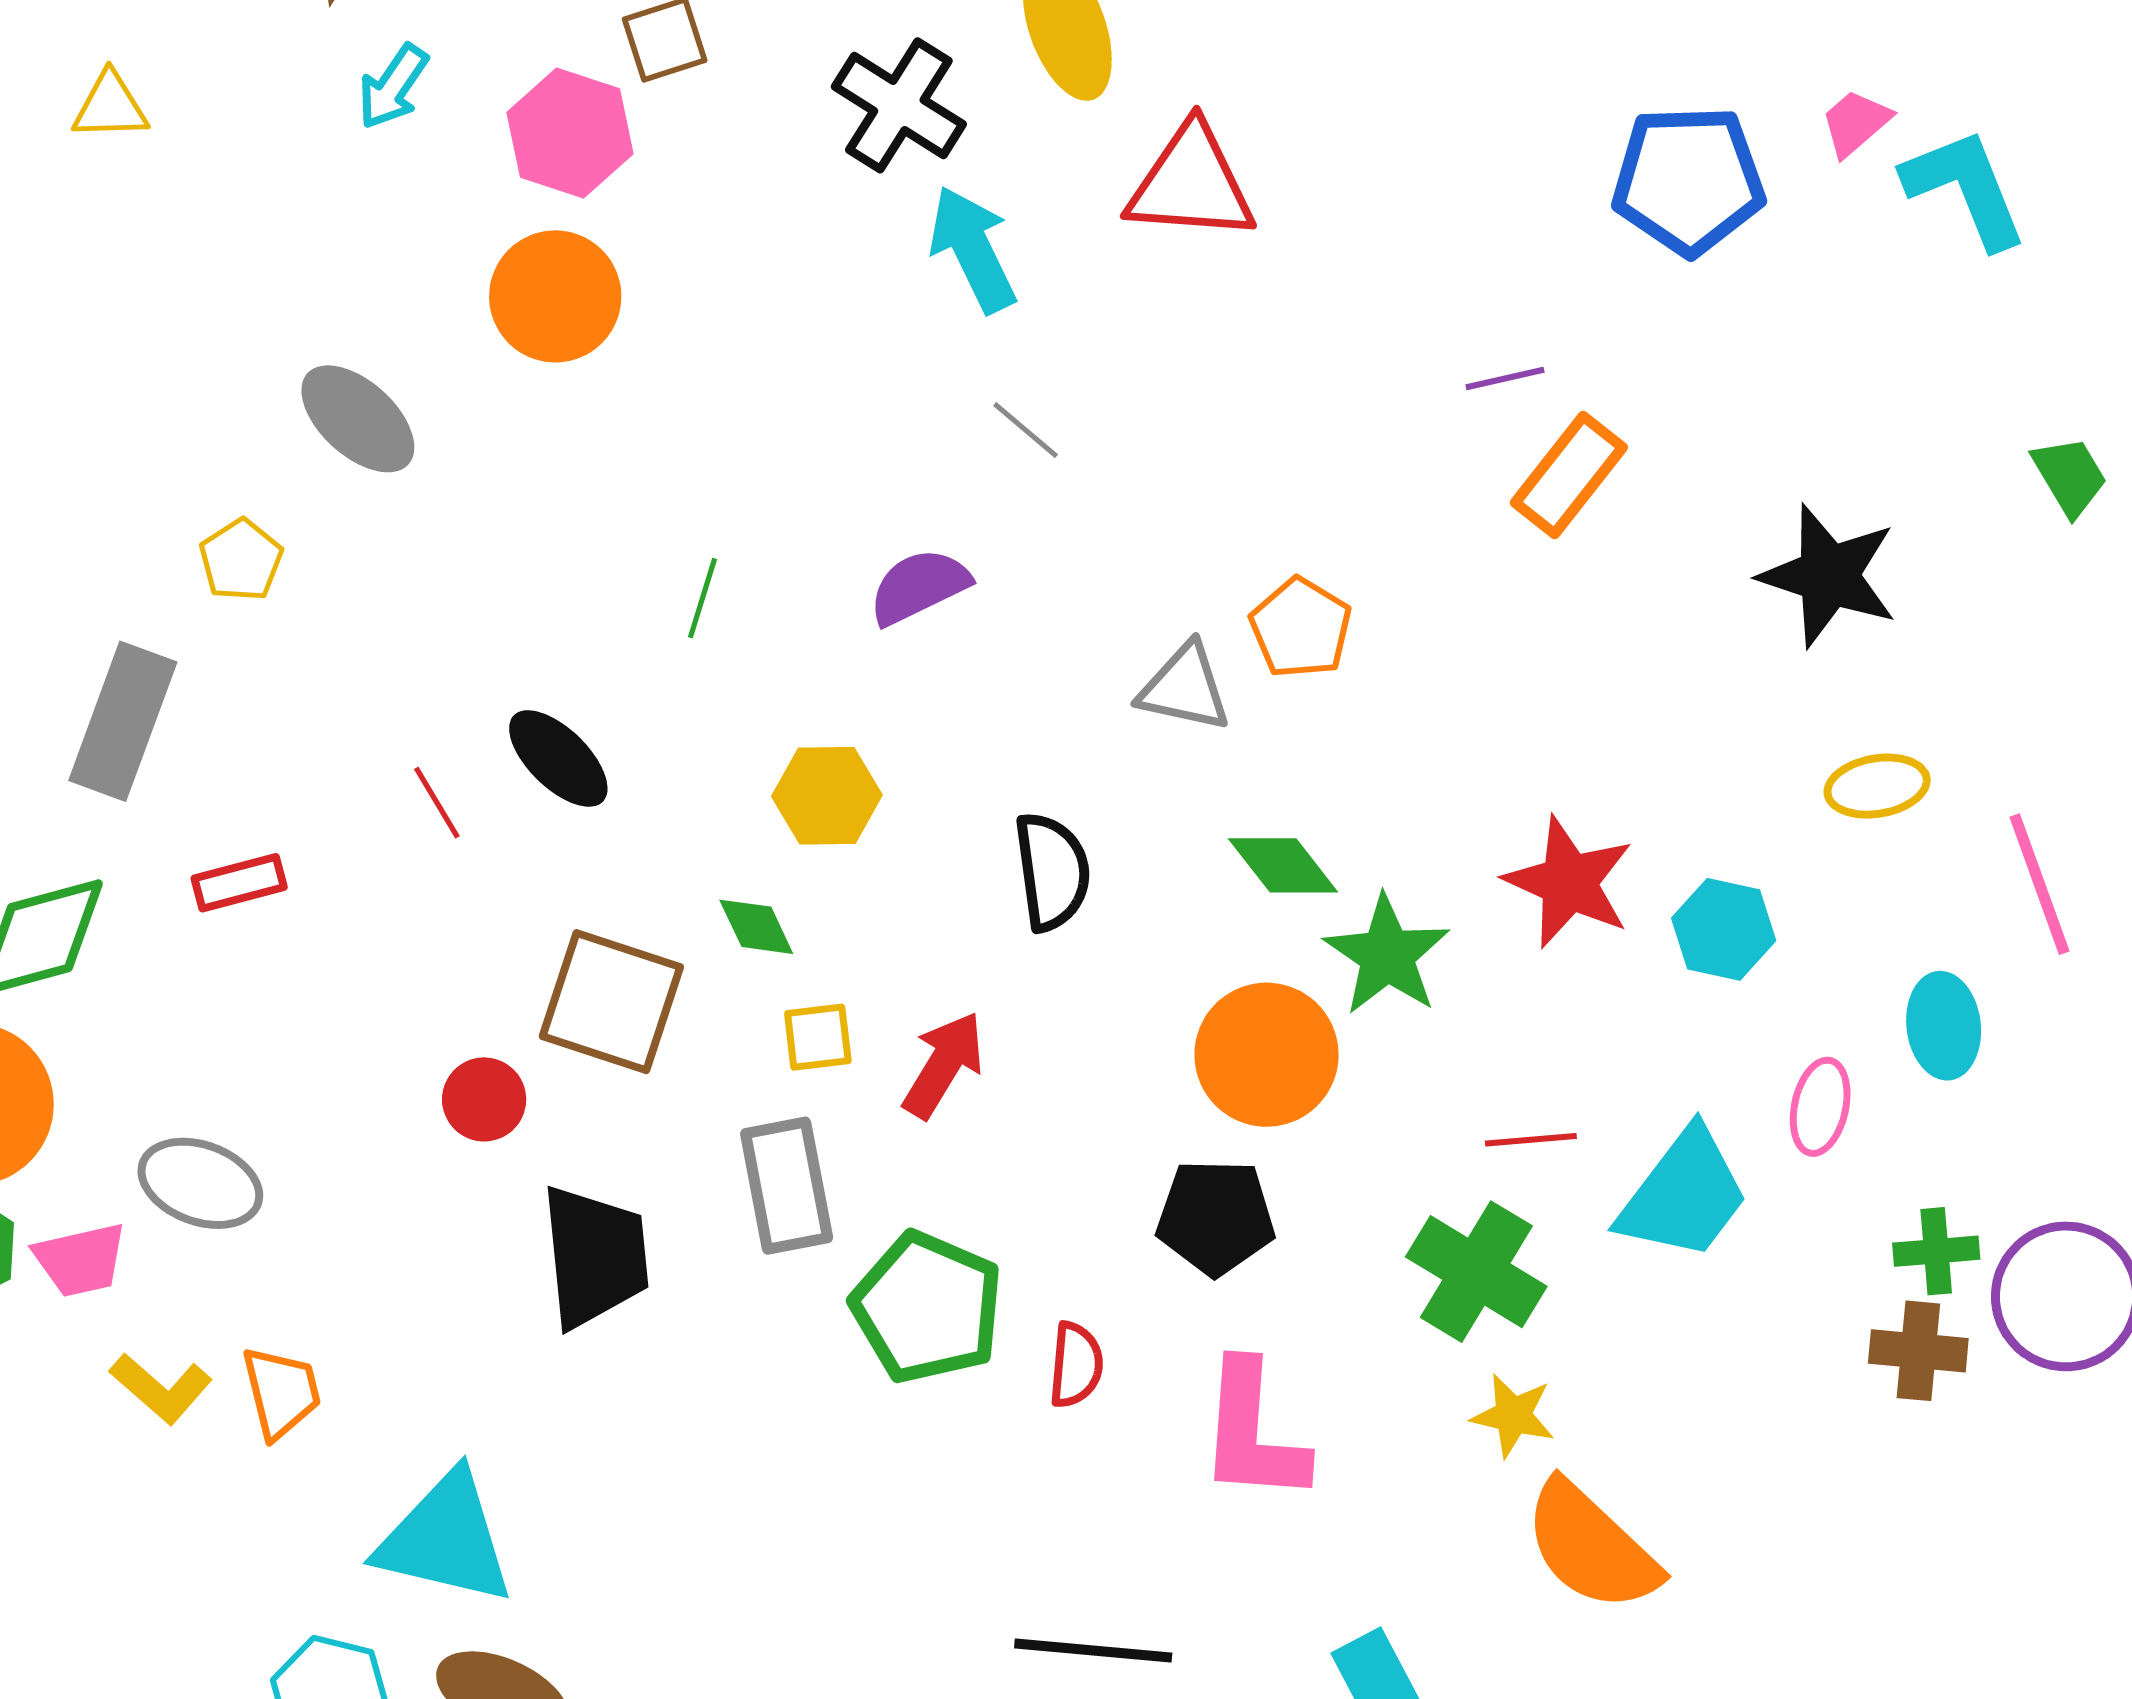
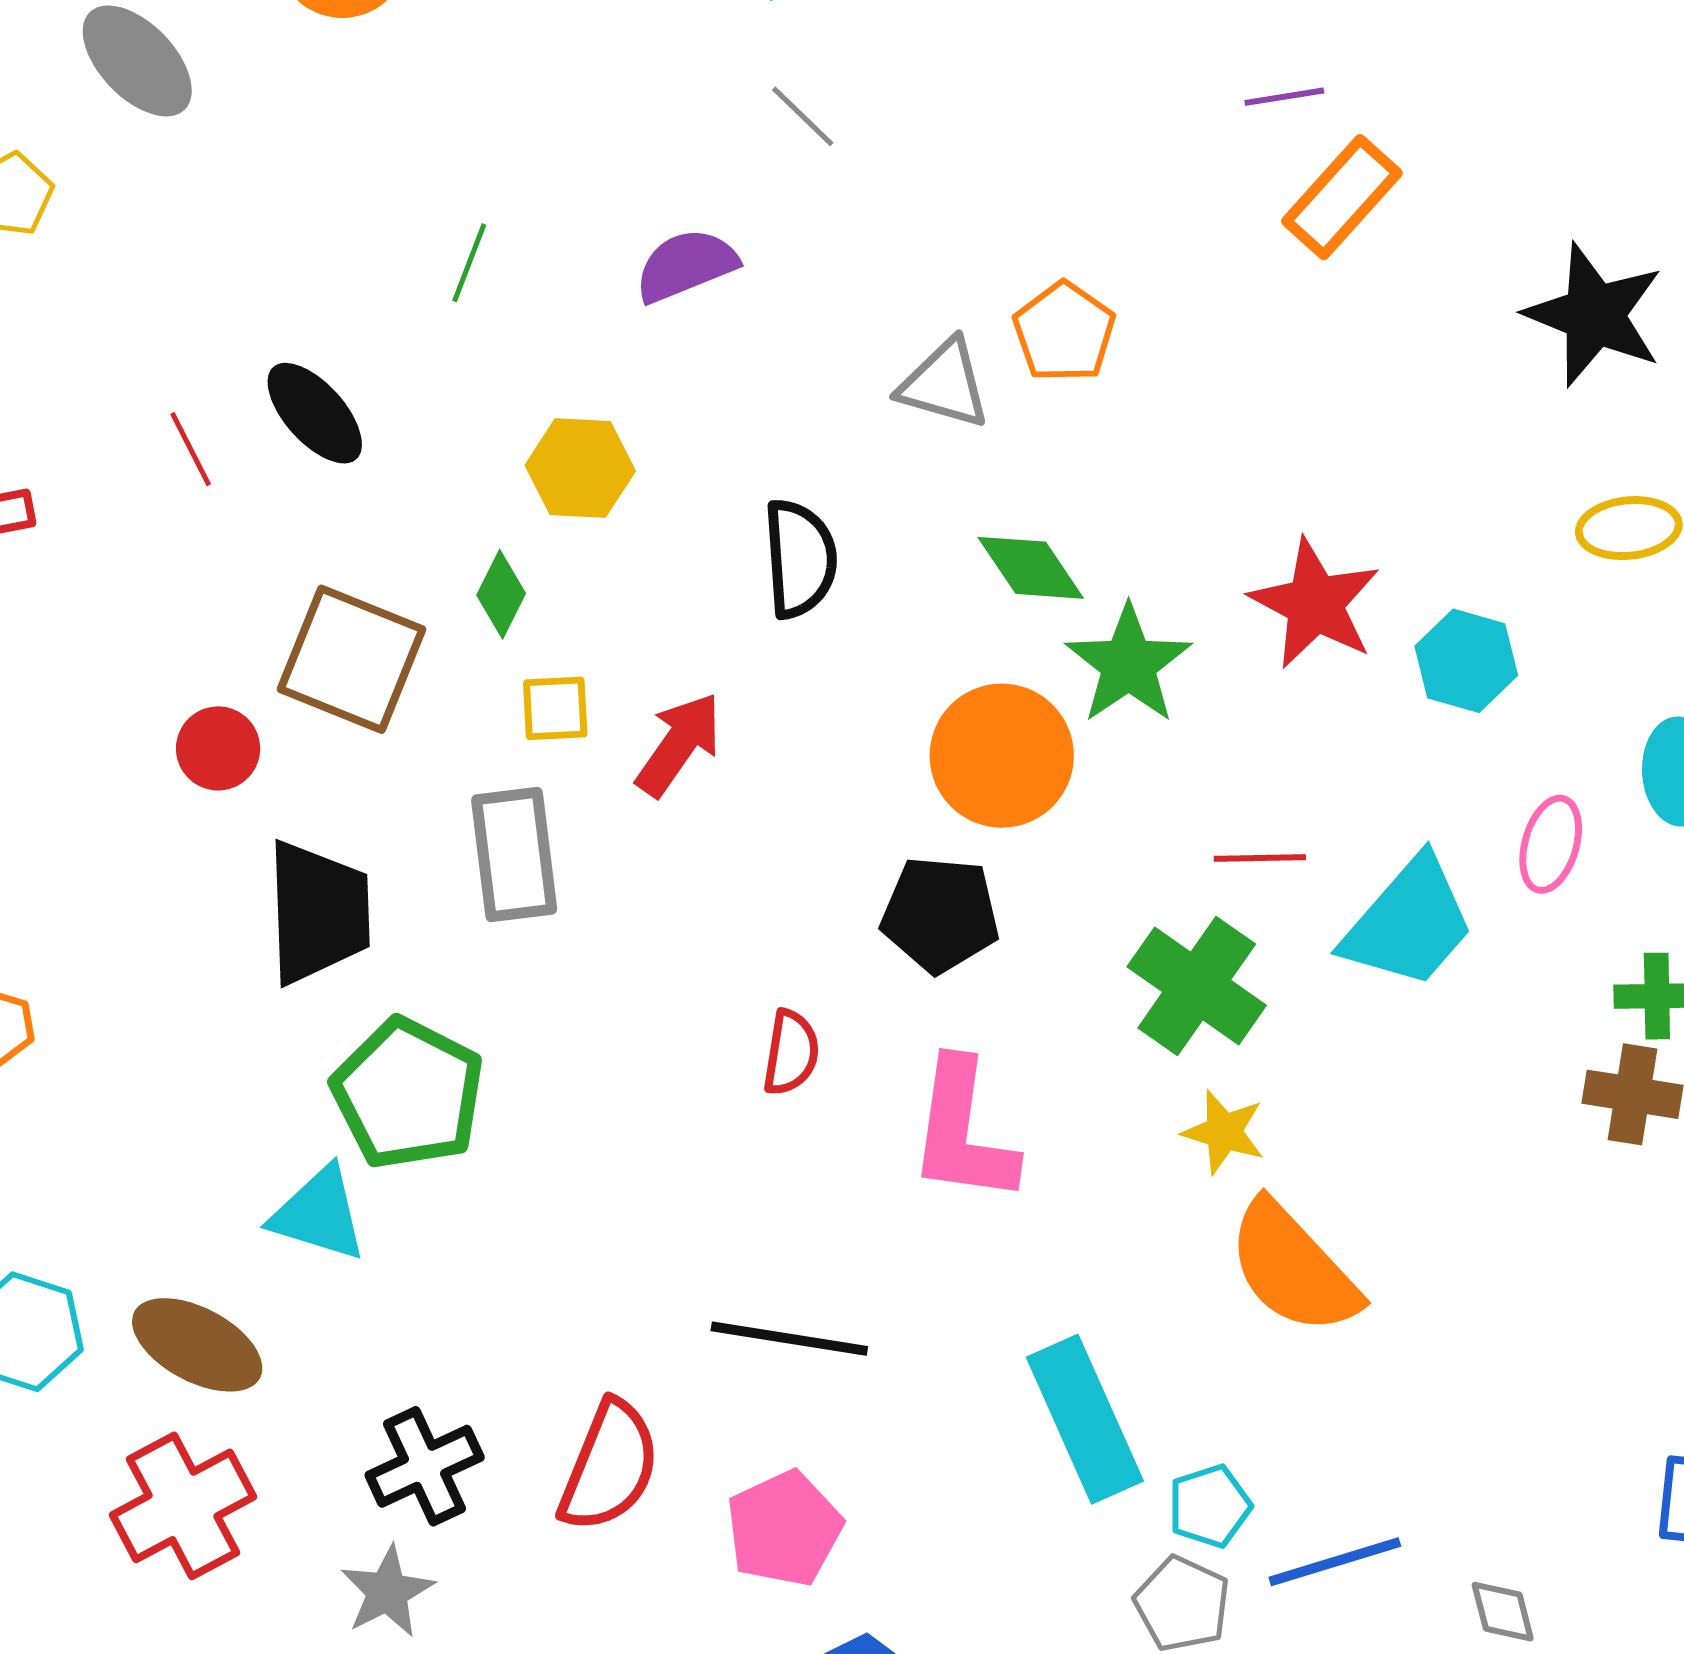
green diamond: (756, 927) -> (501, 594), turned 48
green pentagon: (927, 1308) -> (408, 1094), moved
cyan triangle: (445, 1539) -> (319, 1214), moved, size x0.7

